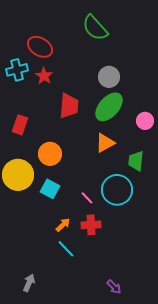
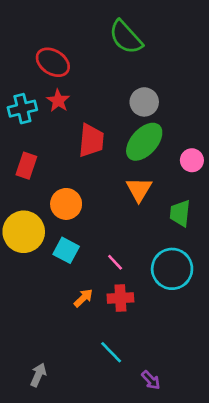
cyan cross: (17, 70) -> (22, 109), moved
orange triangle: (105, 143) -> (139, 189), turned -30
cyan circle: (117, 190) -> (172, 269), moved
cyan line: (66, 249) -> (111, 352), moved

